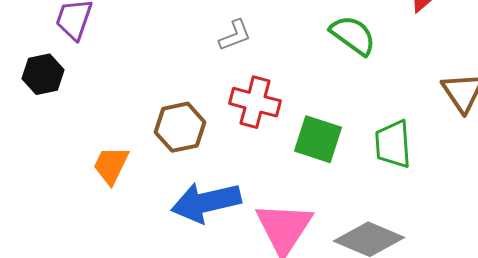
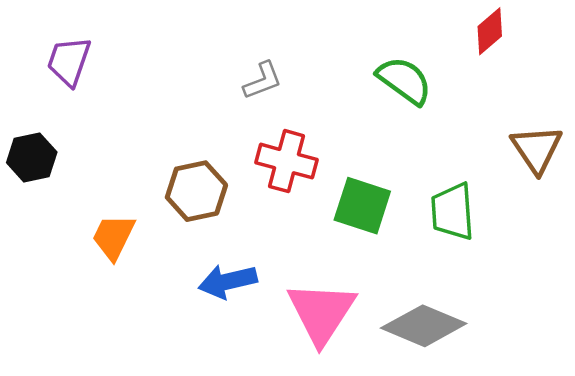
black hexagon: (43, 74) -> (32, 157), moved
blue arrow: (206, 202) -> (228, 281), size x0.7

